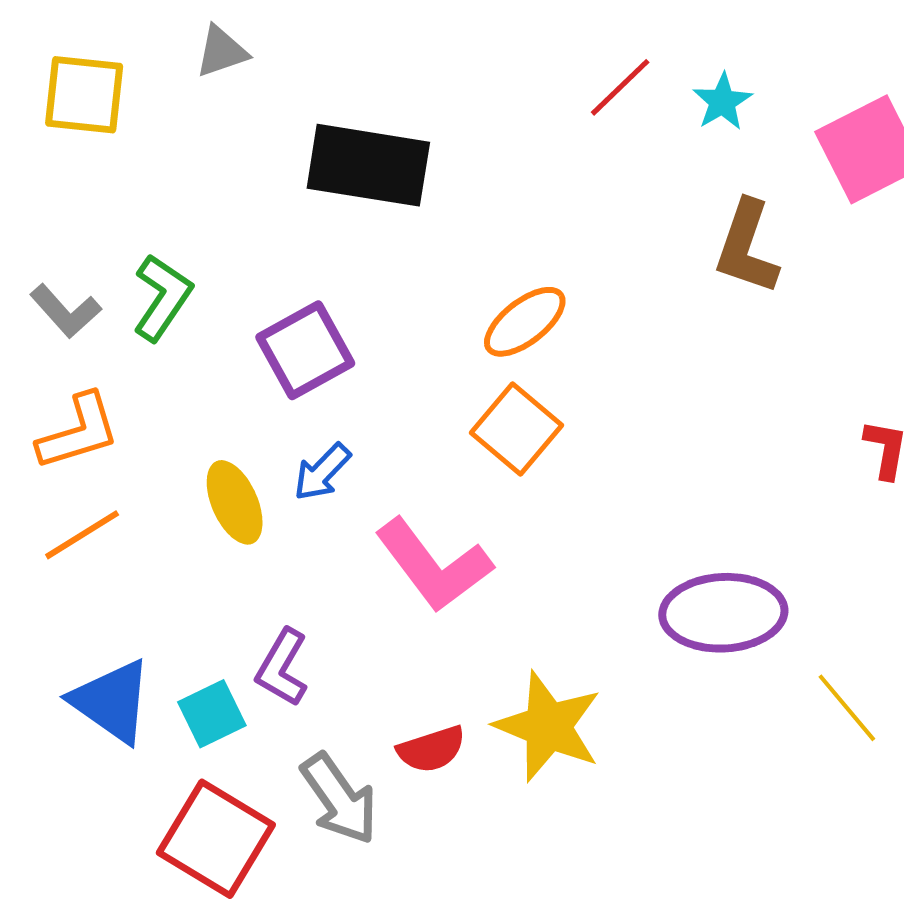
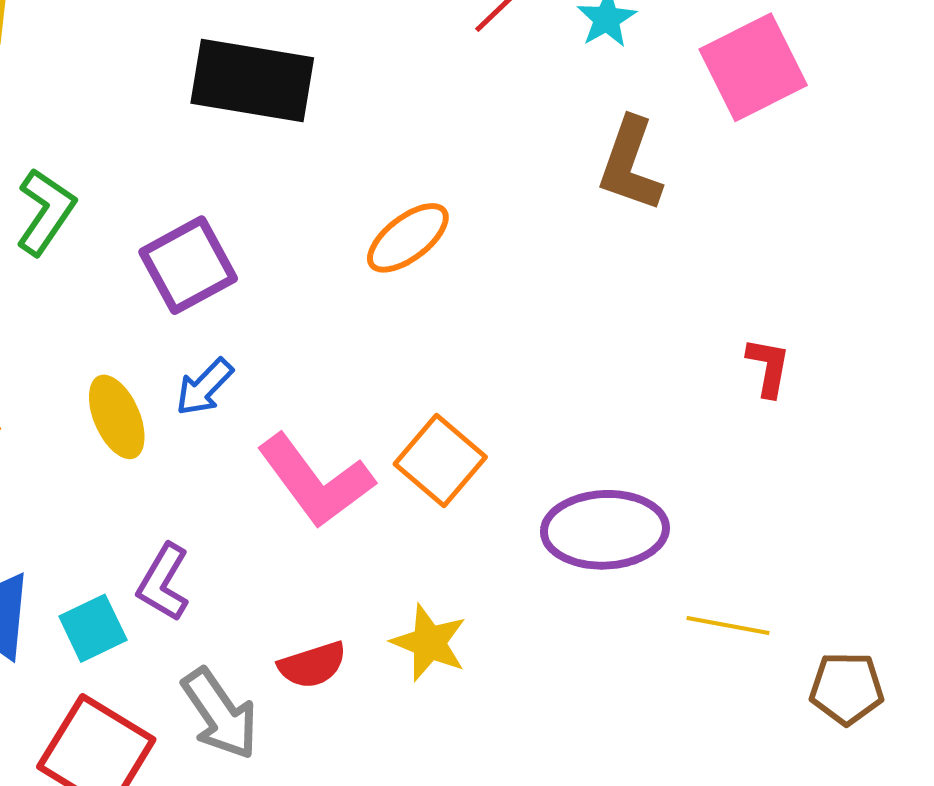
orange square: (516, 429) -> (440, 461), moved
yellow line: (847, 708) -> (728, 626), turned -40
yellow star: (548, 726) -> (429, 643), size x0.7

